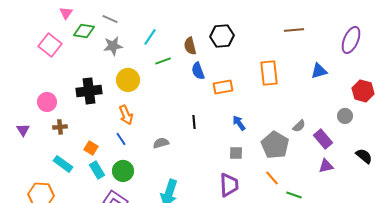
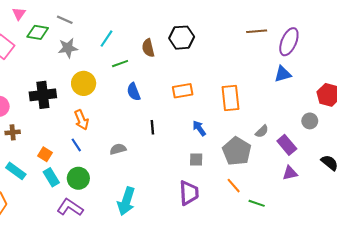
purple ellipse: (351, 40) -> (289, 42), moved
blue semicircle: (198, 71) -> (134, 92), moved
orange rectangle: (269, 73) -> (231, 98), moved

